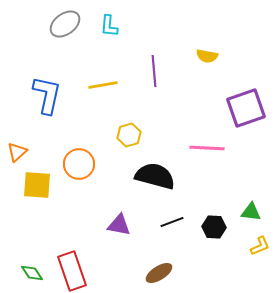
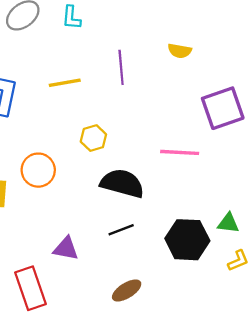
black line: (172, 222) -> (121, 230), moved
purple triangle: (119, 225) -> (66, 249), moved
black hexagon: (214, 227) -> (187, 240), size x1.6

